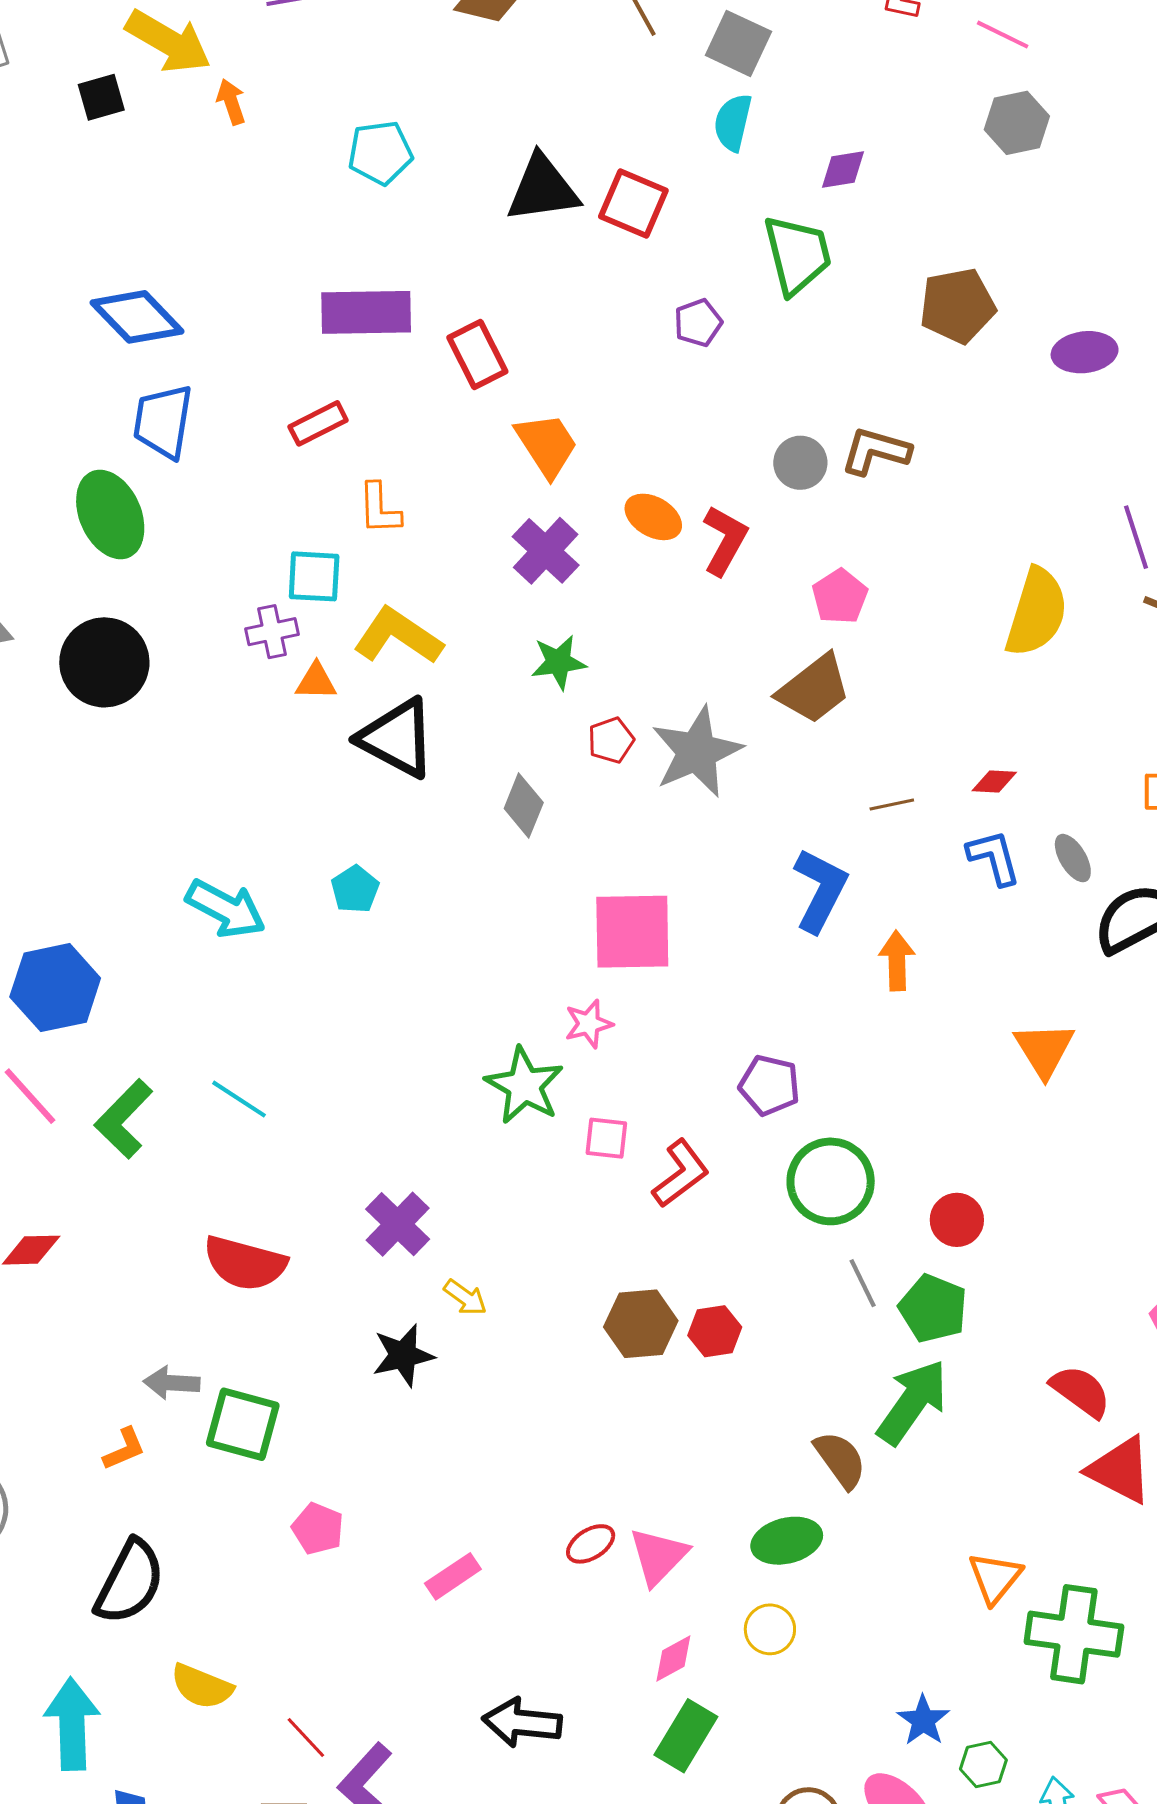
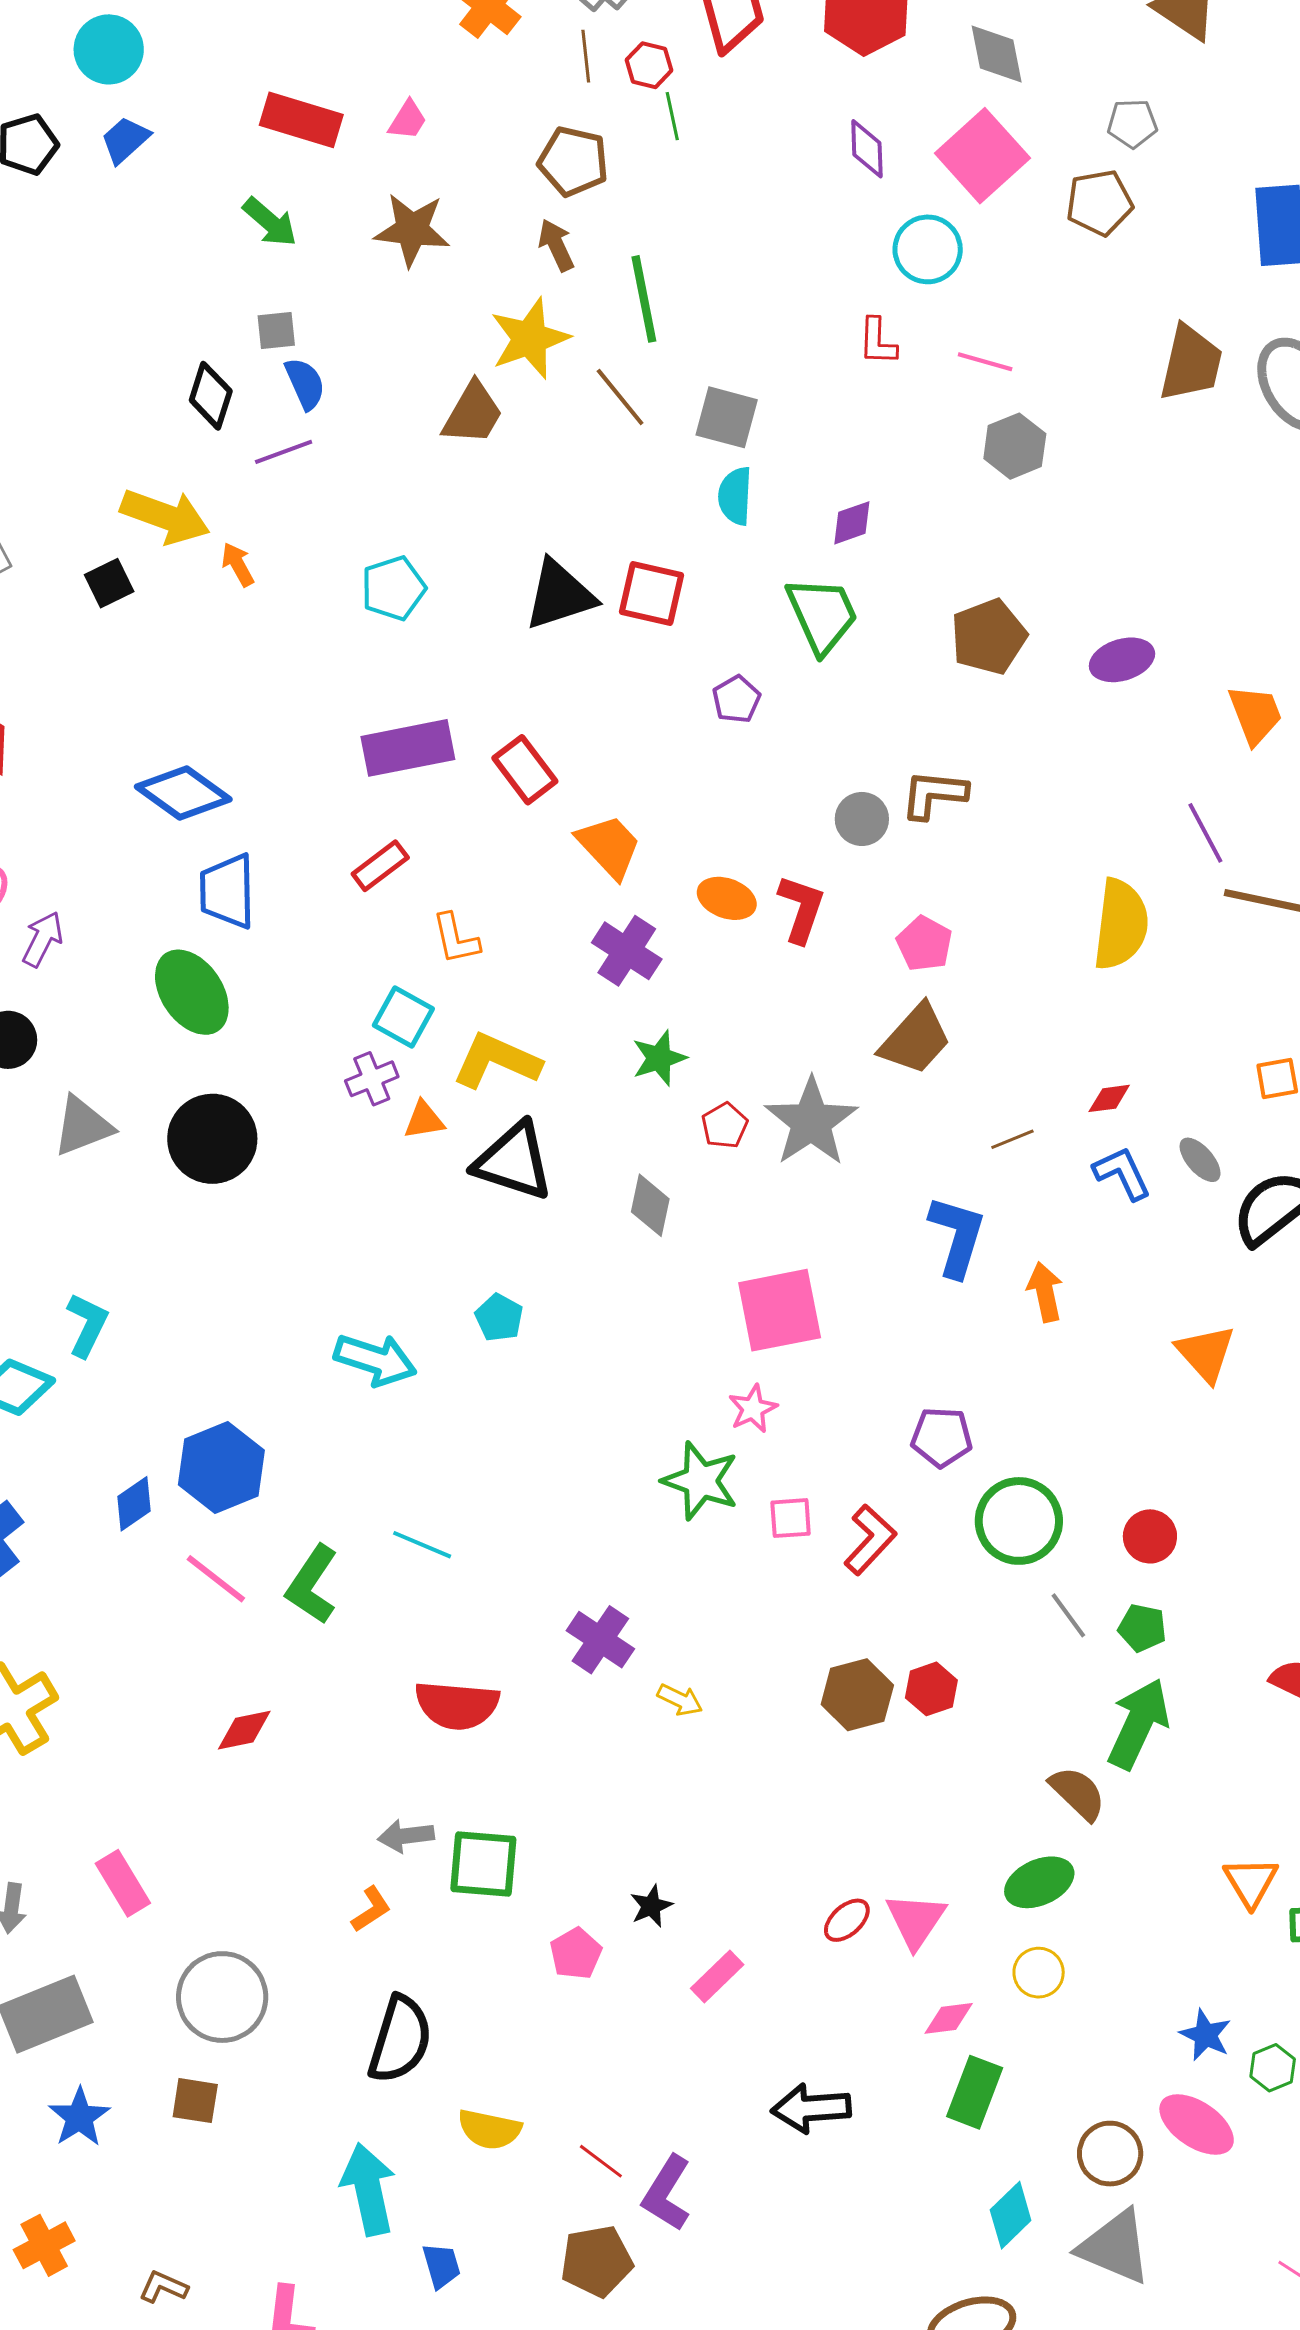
cyan square: (314, 576) -> (403, 1017), turned 36
green pentagon: (933, 1308) -> (1142, 1628), size x0.7
black star: (403, 1355) -> (651, 1906), moved, size x0.7
pink pentagon: (318, 1529) -> (576, 1954), turned 30
pink diamond: (673, 1659) -> (949, 2018), turned 32

